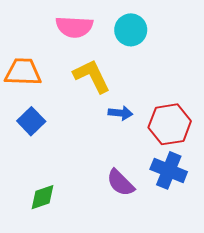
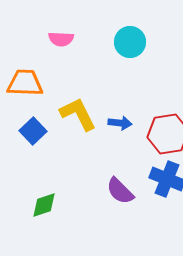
pink semicircle: (74, 27) -> (61, 39), moved, size x0.7
yellow L-shape: (92, 76) -> (78, 114), moved

